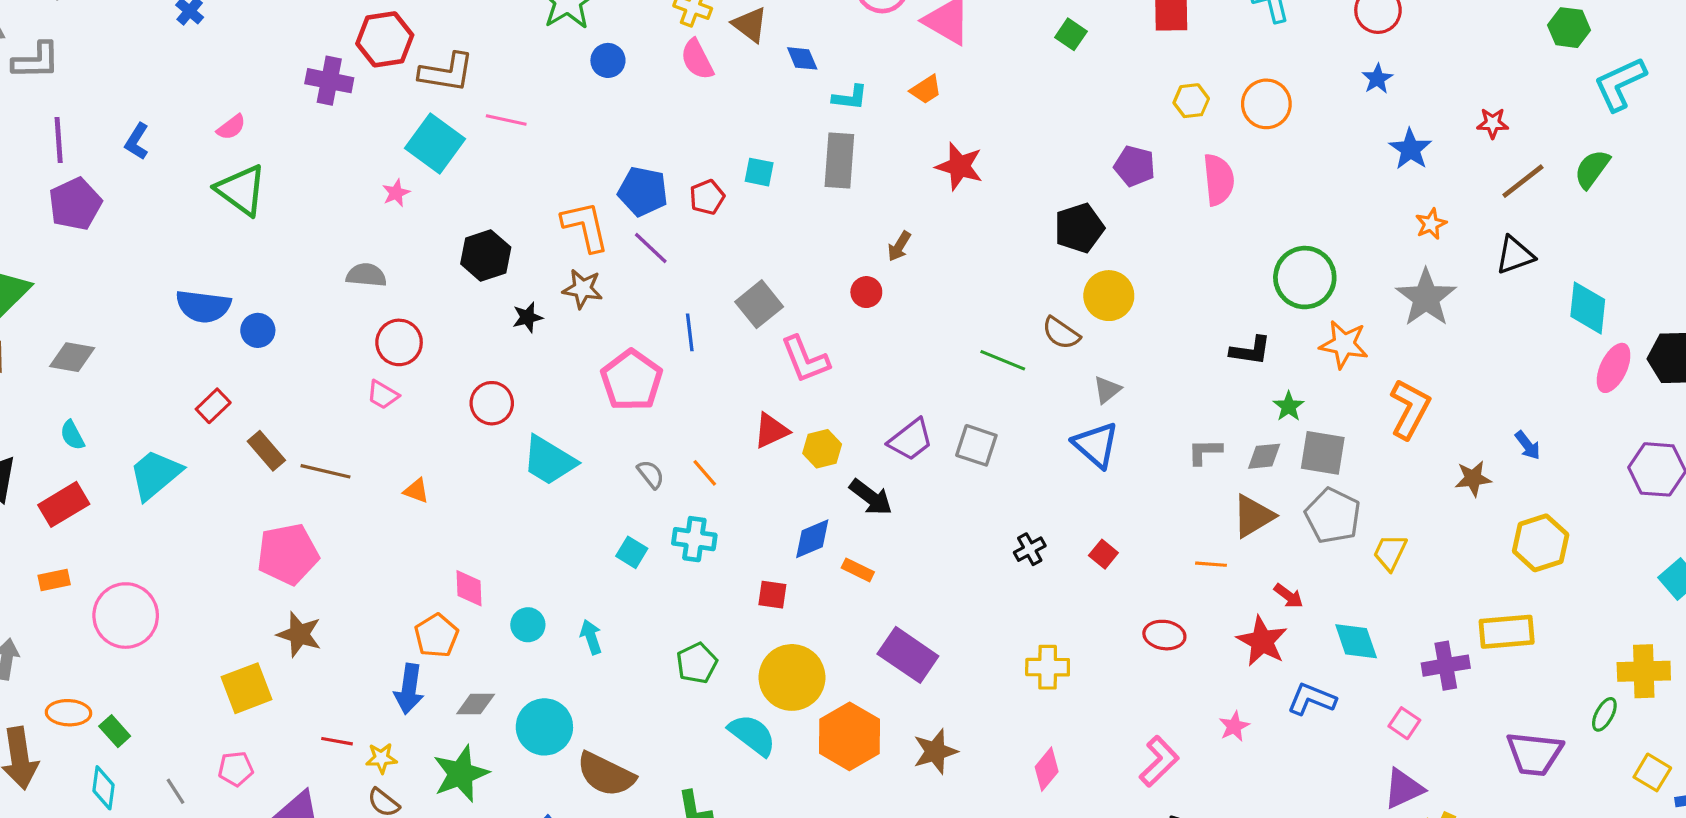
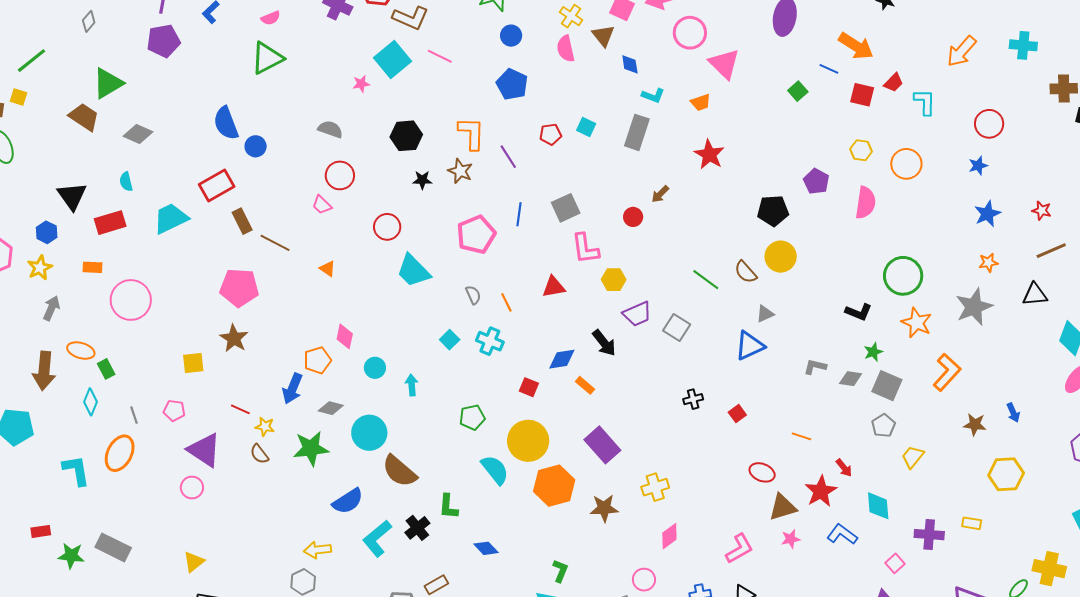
green triangle: (241, 190) -> (267, 58), turned 42
blue pentagon: (643, 191) -> (512, 84), moved
blue semicircle: (203, 306) -> (226, 123), turned 48
red rectangle: (213, 406) -> (217, 185), size x1.6
blue triangle: (1096, 445) -> (750, 346), turned 40
yellow hexagon: (822, 449) -> (614, 280), moved
brown triangle: (1253, 516) -> (783, 507), moved
gray pentagon: (1333, 516) -> (883, 426), size x0.7
yellow rectangle: (1507, 632) -> (972, 523), size x0.6
yellow cross: (1048, 667) -> (655, 487), moved, turned -32
yellow square: (246, 688) -> (193, 363), size x0.7

